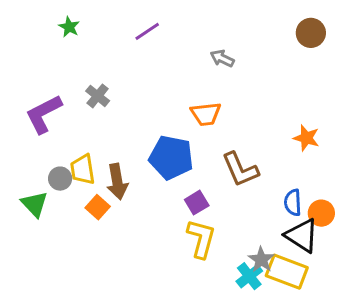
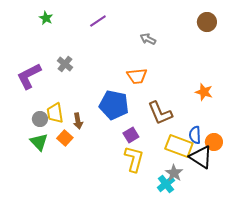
brown arrow: (117, 182) -> (78, 121), size x0.7
green triangle: (35, 204) -> (39, 142), moved
yellow rectangle: (287, 272) -> (179, 146), moved

